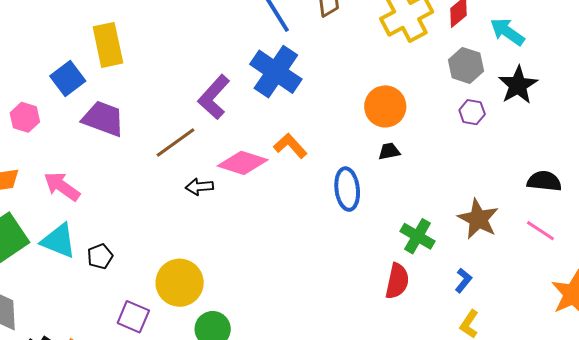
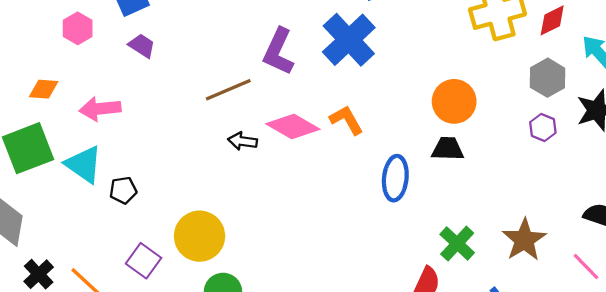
purple L-shape: (214, 97) -> (278, 52), turned -30
purple trapezoid: (103, 119) -> (142, 46), moved, size x0.6
black trapezoid: (389, 151) -> (448, 149), size x1.4
pink arrow: (62, 186) -> (100, 109), turned -54

